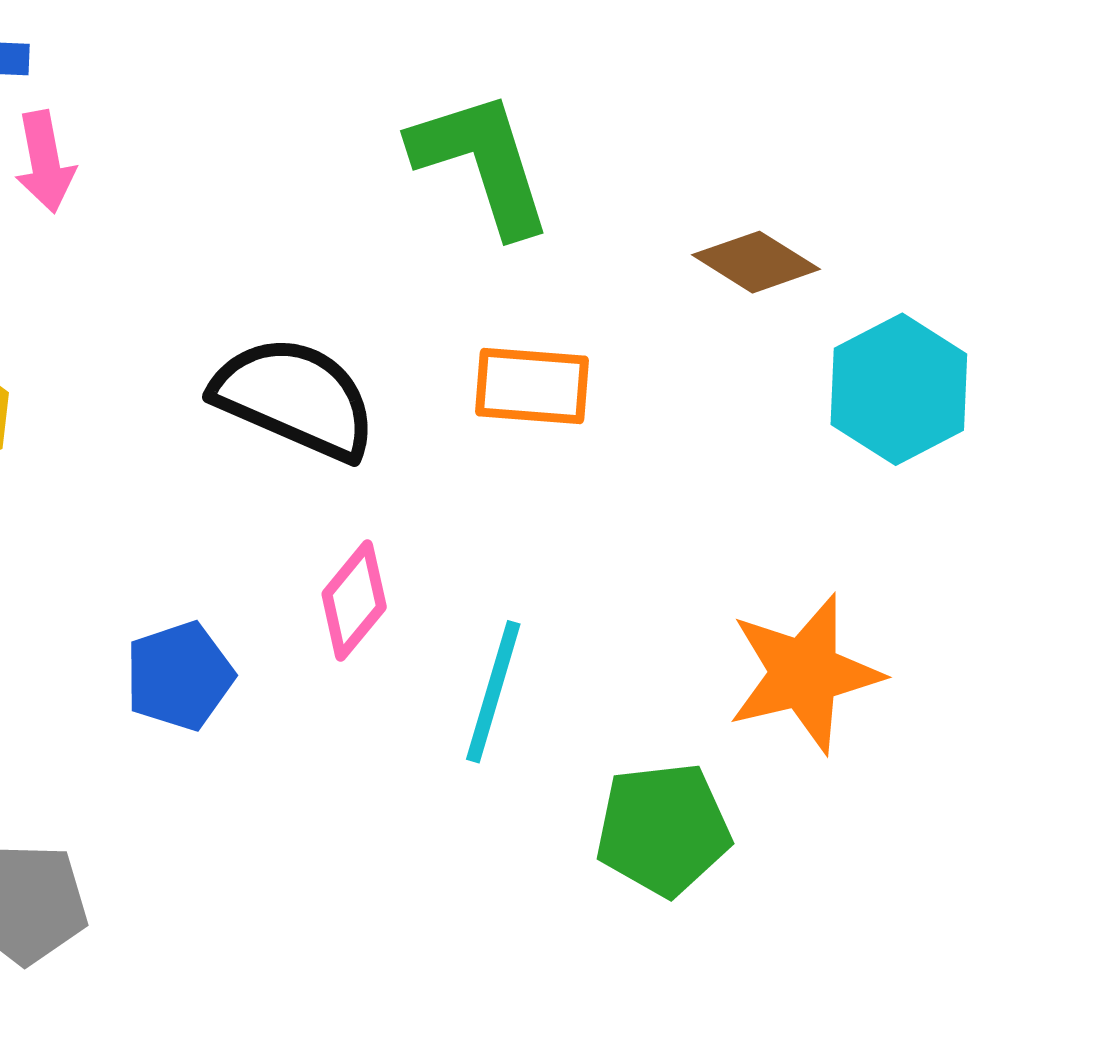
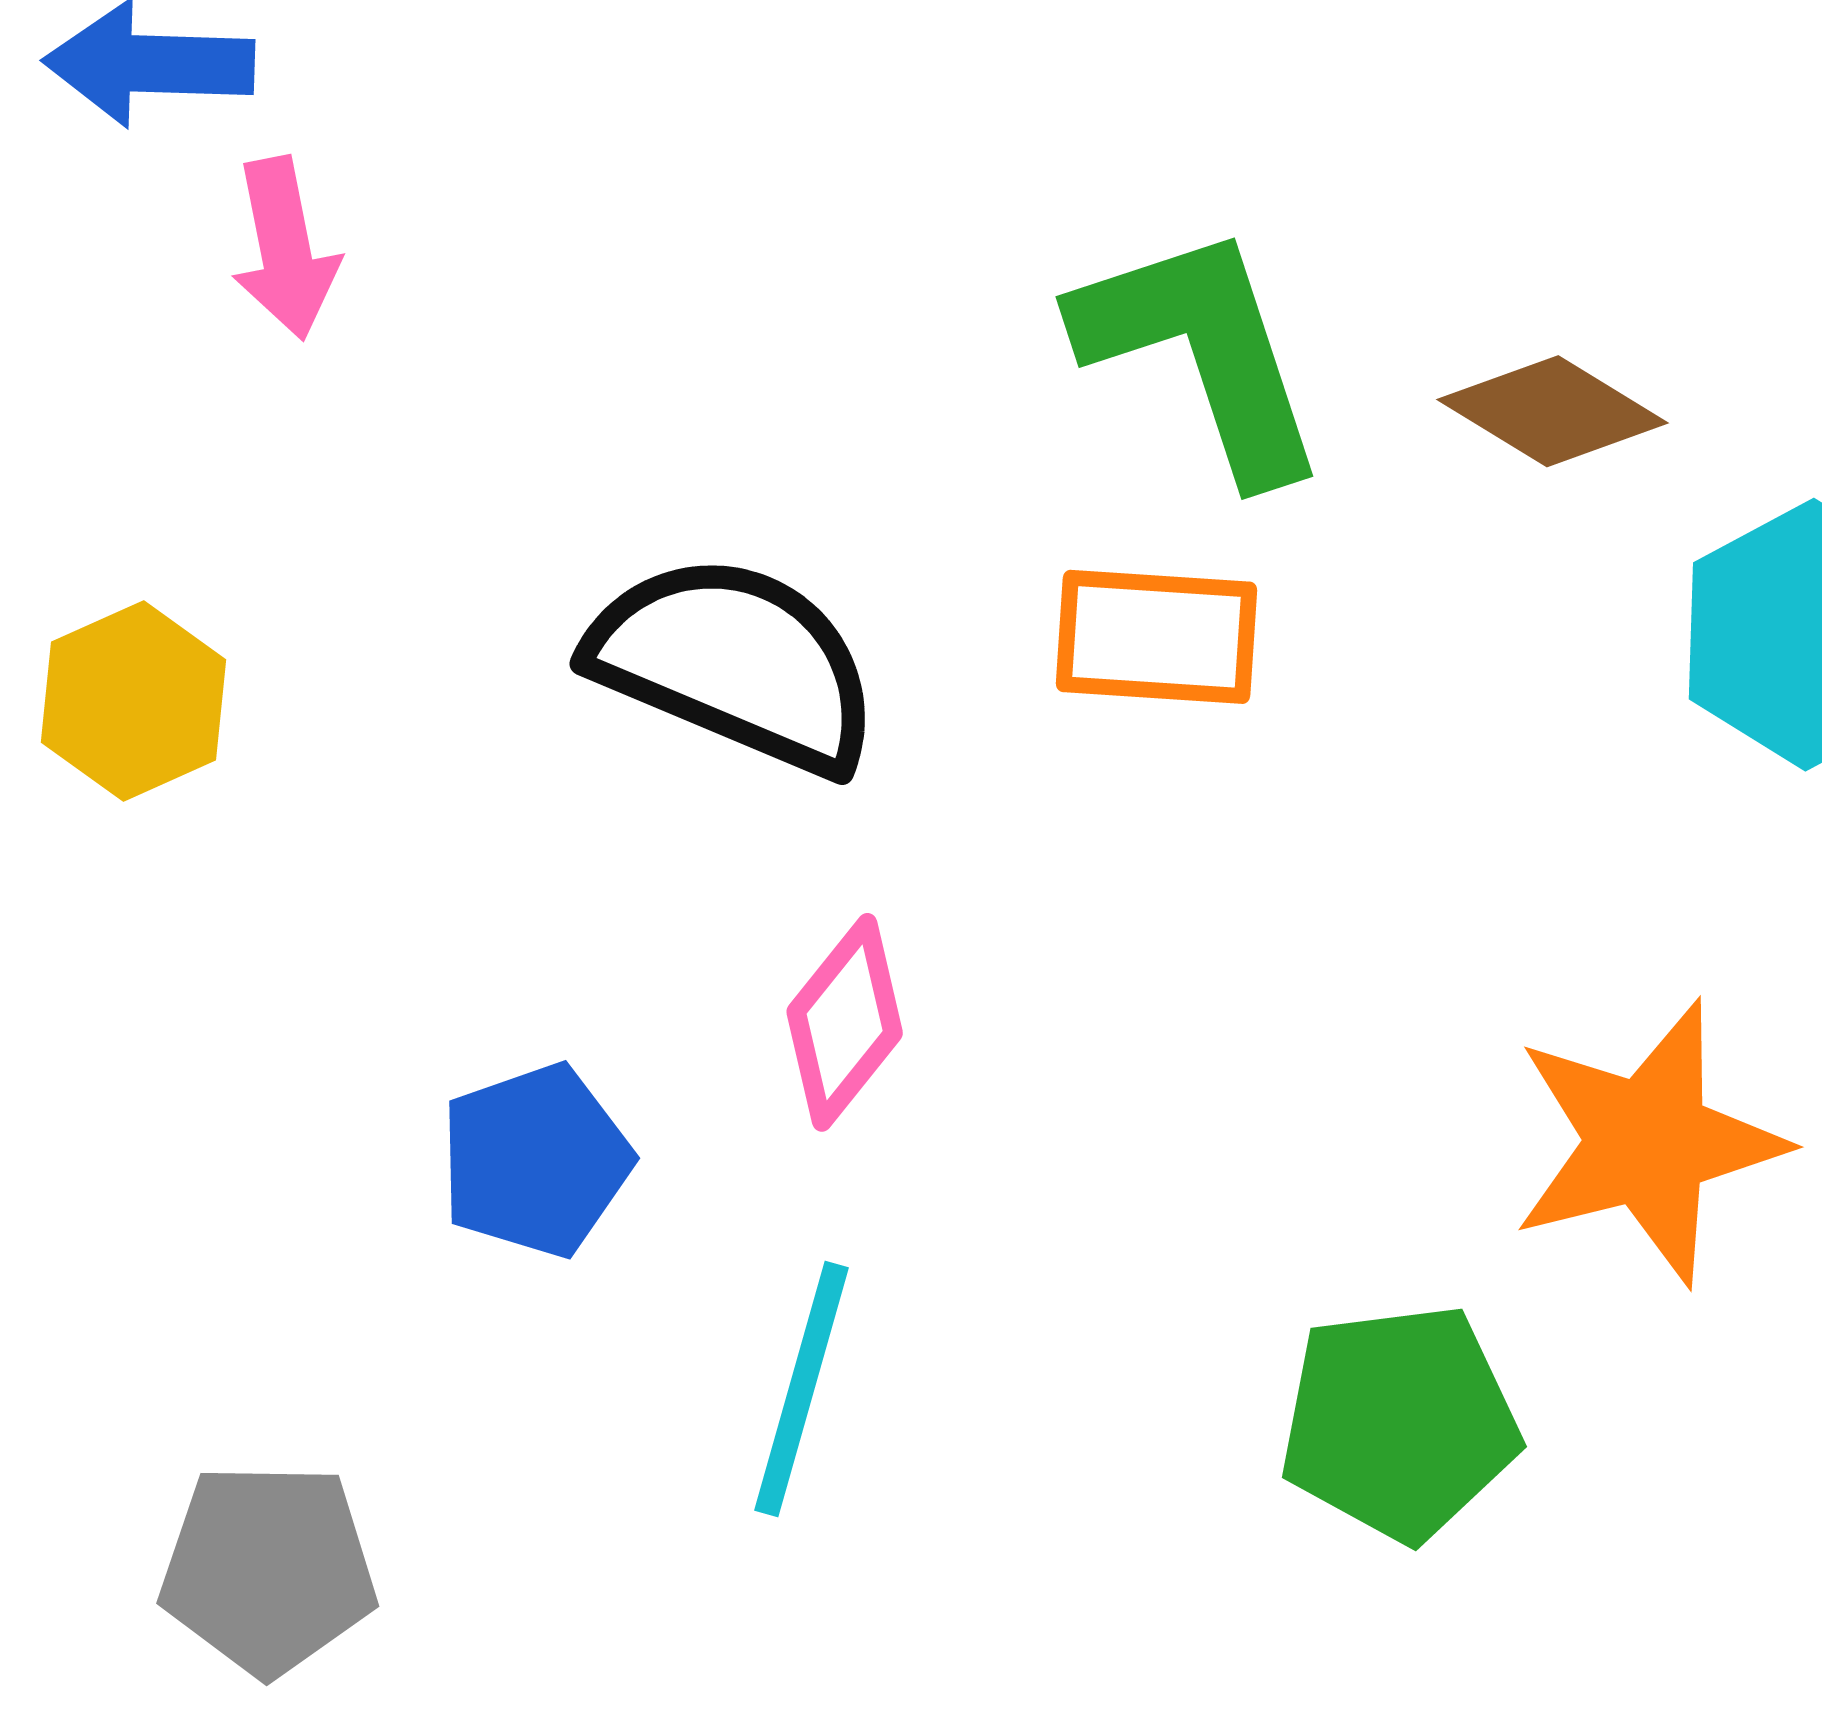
green L-shape: (482, 163) -> (1202, 352), moved
cyan line: (493, 692) -> (801, 1389), moved

